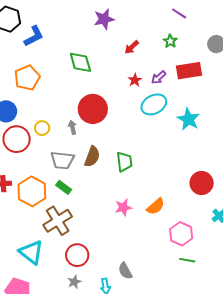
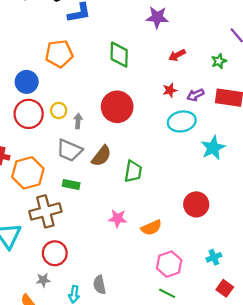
gray arrow: (72, 127) -> (78, 121), moved
red circle: (202, 183) -> (196, 204), moved
green rectangle: (64, 187) -> (71, 184), moved, turned -42

